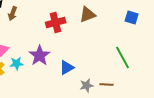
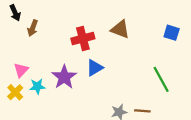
brown triangle: (88, 14) -> (120, 29), turned 42
blue triangle: (67, 68) -> (95, 68), moved

